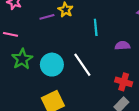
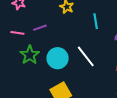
purple line: (47, 17) -> (40, 28), moved

